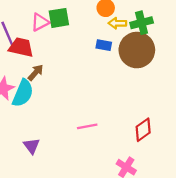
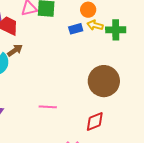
blue rectangle: (104, 45) -> (76, 29), moved, turned -40
brown circle: (137, 50) -> (104, 81), moved

